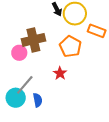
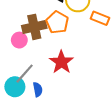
orange pentagon: (70, 46) -> (57, 22), moved
red star: (60, 73) -> (61, 62), size x1.6

